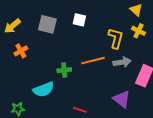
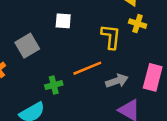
gray square: (47, 24) -> (27, 46), moved, turned -36
gray arrow: (122, 62) -> (117, 81), moved

